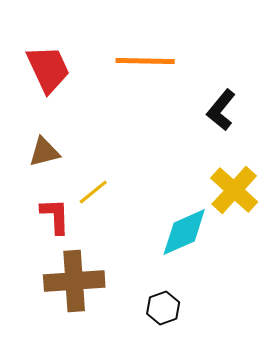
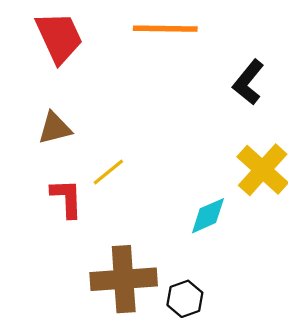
cyan diamond: (184, 232) -> (208, 216), size x0.7
brown cross: (74, 281) -> (124, 279), moved

